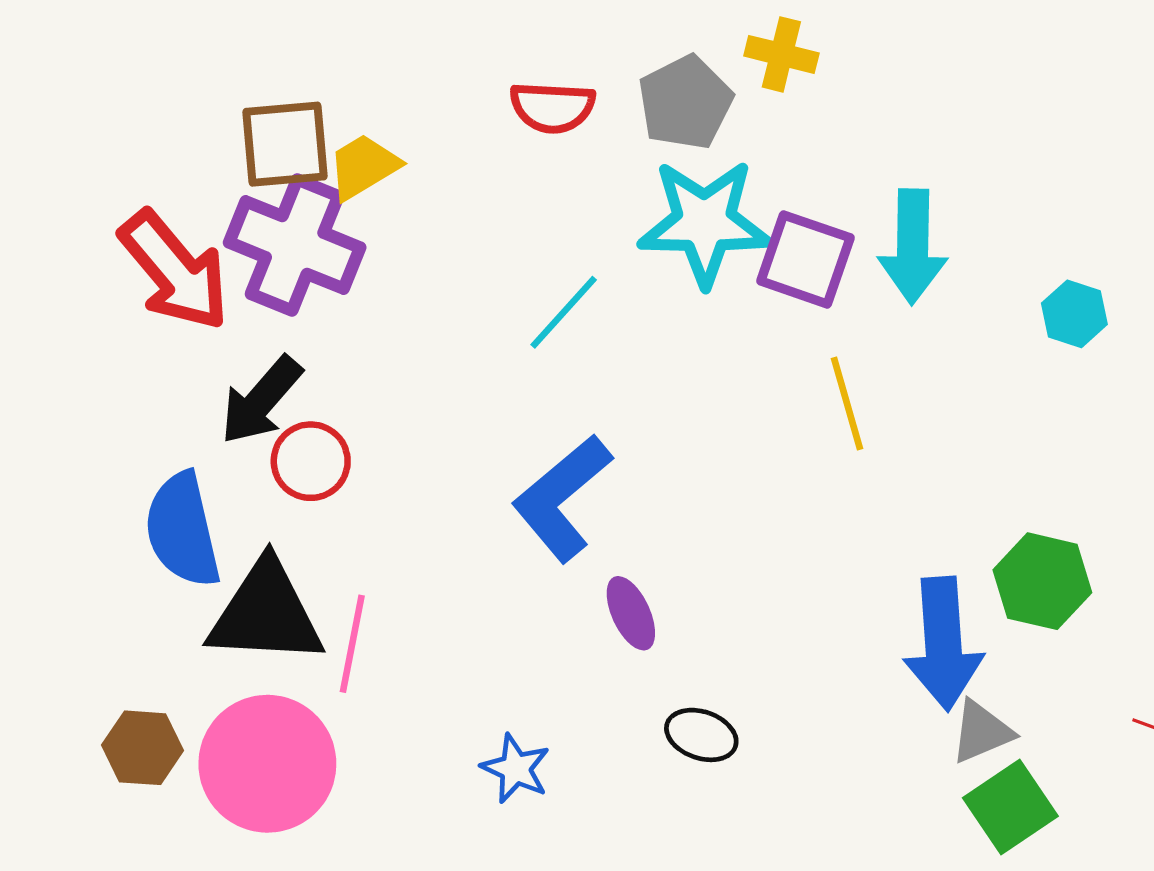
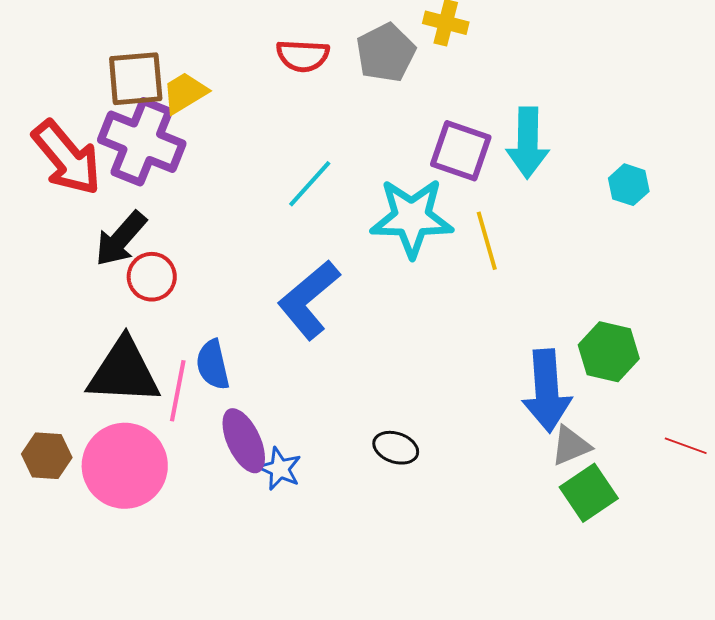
cyan star: (705, 223) -> (412, 218), moved
blue semicircle: (183, 530) -> (213, 365), moved, size x0.7
purple ellipse: (631, 613) -> (244, 441), moved, size x1.4

